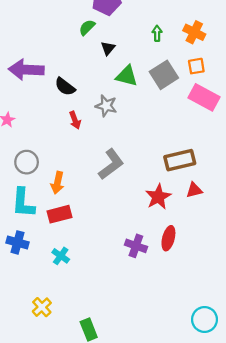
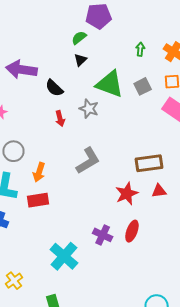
black triangle: (108, 48) -> (80, 60), moved
gray square: (164, 75) -> (143, 86), size x0.7
green triangle: (127, 76) -> (110, 84), size x1.4
cyan cross: (61, 256) -> (64, 256), moved, size x1.8

